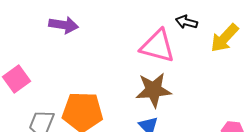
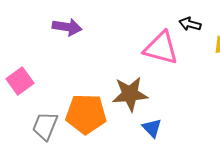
brown star: (154, 90) -> (130, 94), moved

